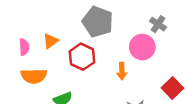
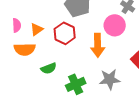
orange triangle: (51, 41) -> (37, 29), moved
orange arrow: (122, 71) -> (98, 45), size x1.6

